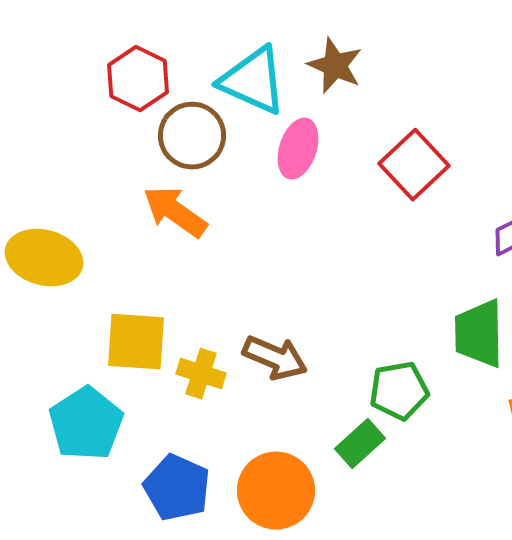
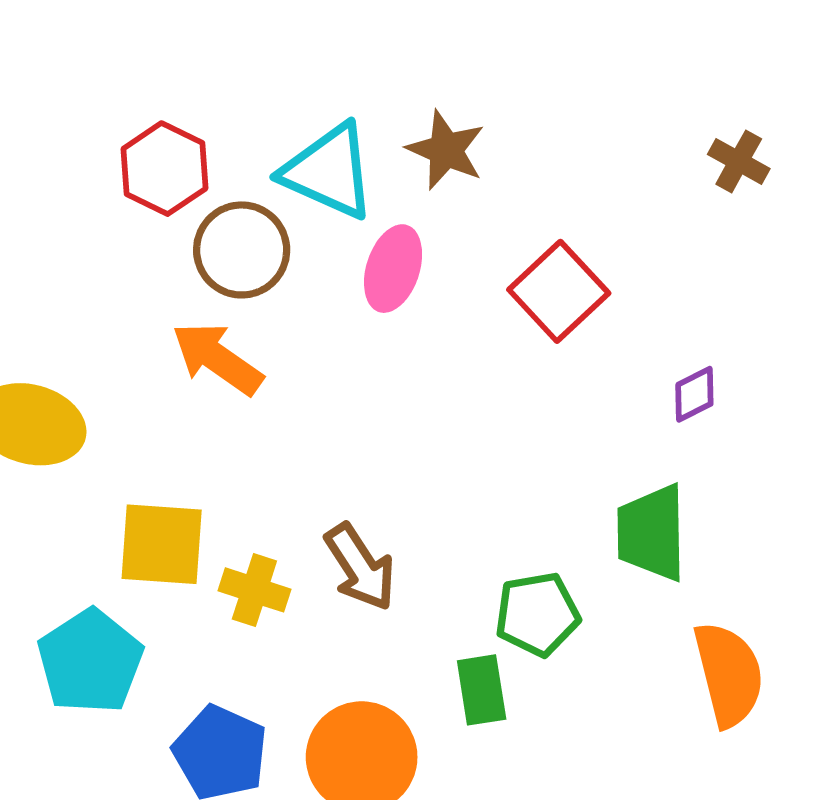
brown arrow: (275, 358) -> (360, 567), turned 34
green rectangle: (360, 444) -> (482, 690), turned -57

